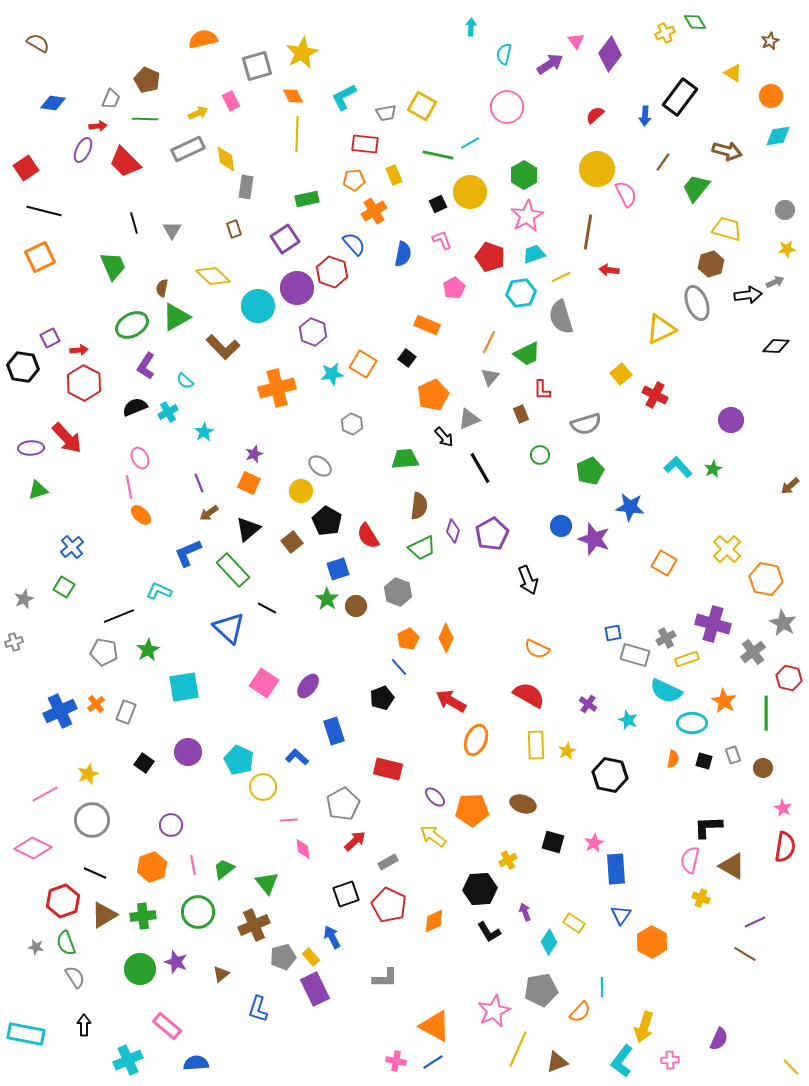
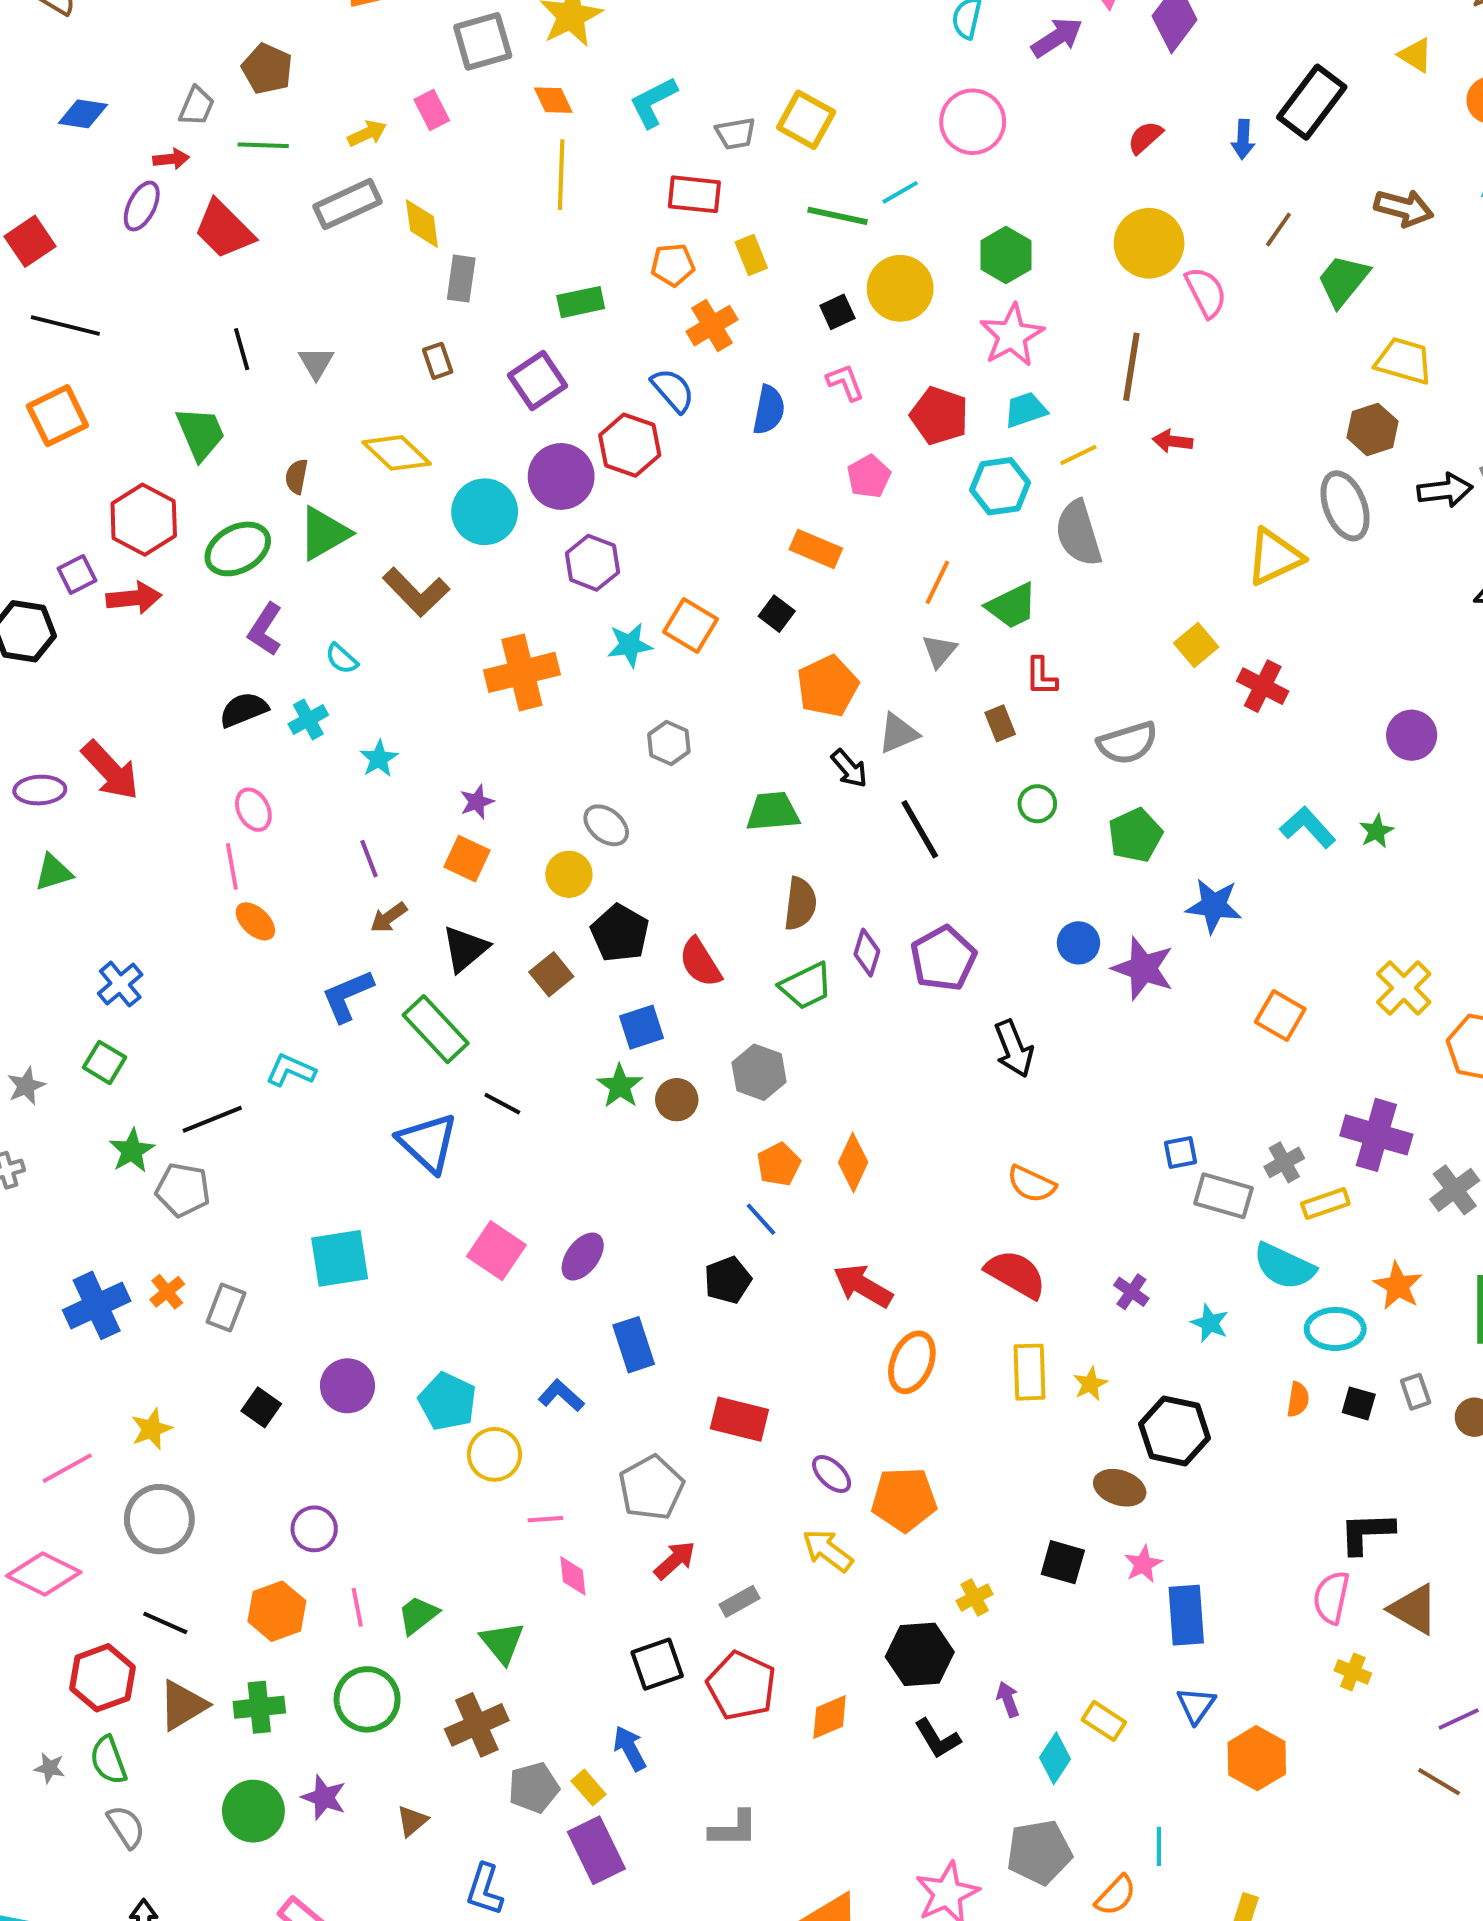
red arrow: (79, 350) -> (134, 598), size x1.5
red hexagon: (84, 383) -> (144, 520), moved
green star: (148, 650) -> (132, 1151), moved
brown ellipse: (523, 804) -> (1120, 1488), moved

